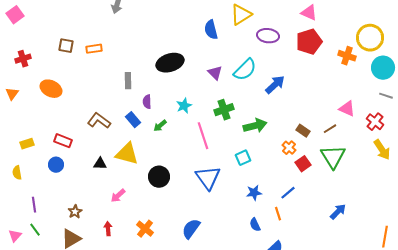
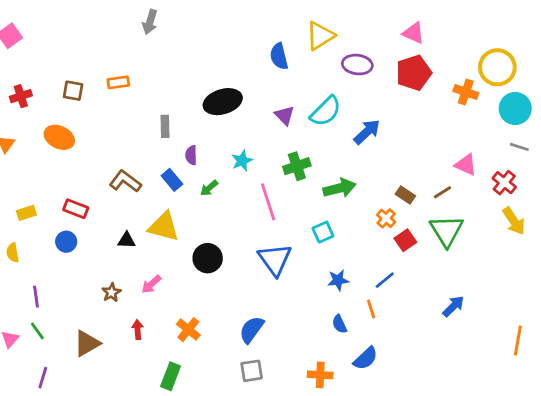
brown square: (66, 46) -> (73, 91), moved
brown star: (75, 212) -> (111, 292), moved

